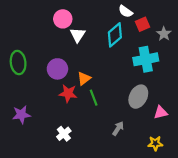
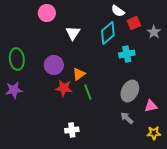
pink circle: (63, 19) -> (47, 13), moved
cyan cross: (146, 59) -> (127, 54), moved, size x0.7
purple star: (21, 115) -> (14, 90), moved
gray arrow: (118, 128) -> (127, 118), moved, turned -80
white cross: (64, 134) -> (72, 130), moved, turned 32
yellow star: (155, 143) -> (154, 133), moved

